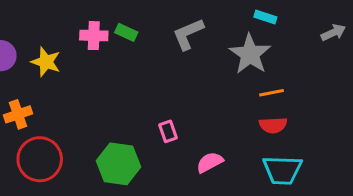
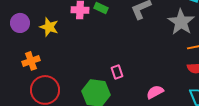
pink rectangle: (168, 131) -> (117, 72), moved

